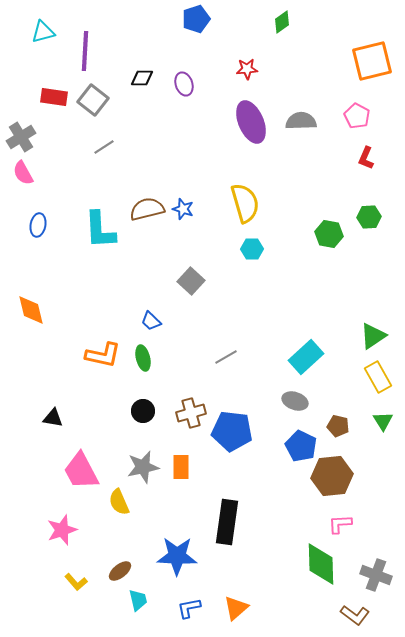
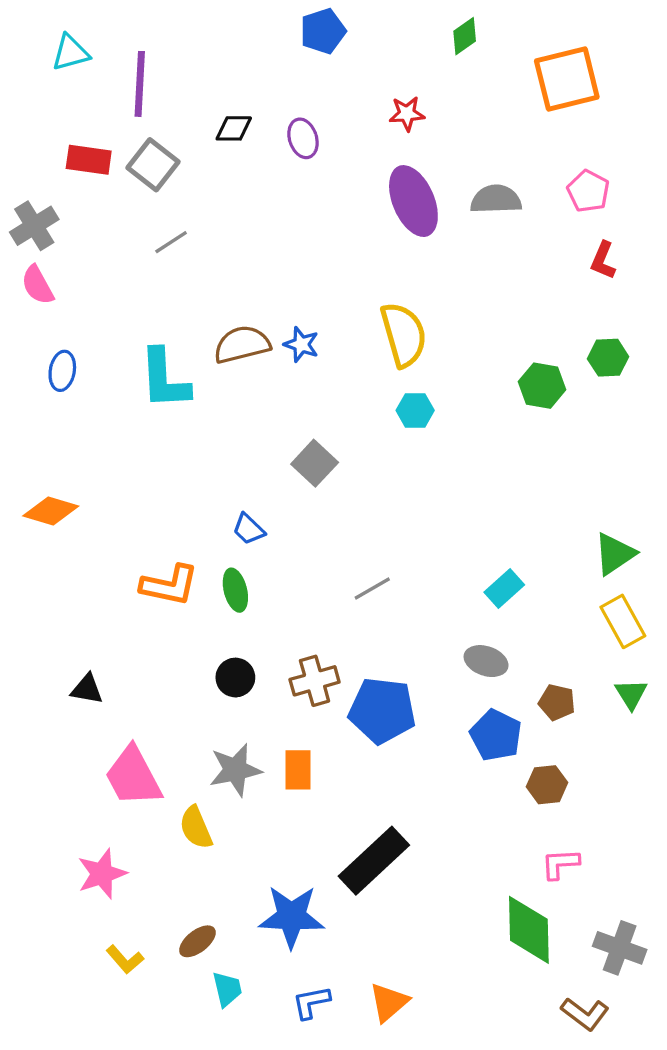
orange square: (372, 61) -> (567, 79), moved
orange diamond: (31, 310) -> (51, 511), turned -60
cyan rectangle: (306, 357) -> (504, 588), size x0.7
brown hexagon: (332, 476) -> (547, 785), size x0.6
black rectangle: (227, 522) -> (374, 861), turned 39

